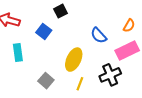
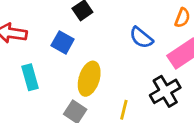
yellow ellipse: (74, 60) -> (89, 79), moved

